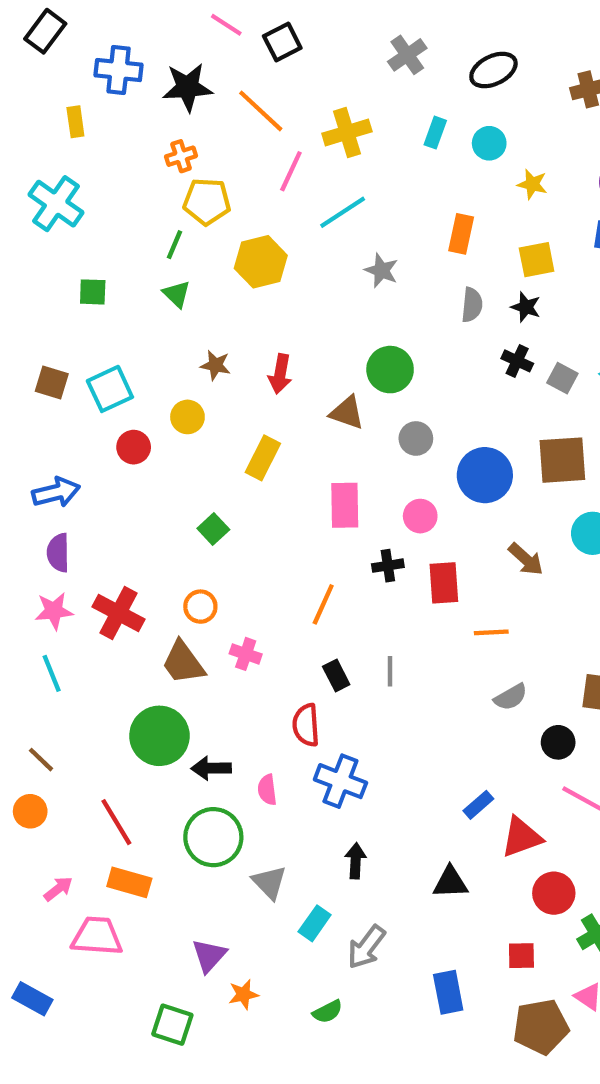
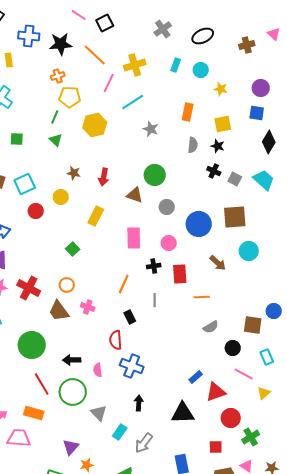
gray line: (390, 671) -> (155, 300), moved
green circle: (159, 736) -> (32, 345), moved
red line: (116, 822) -> (42, 384), moved
black triangle: (450, 882) -> (183, 413), size x1.4

